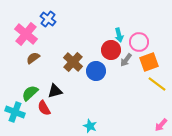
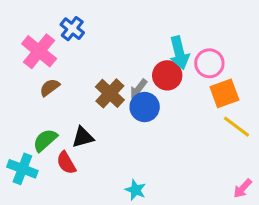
cyan arrow: (119, 35) -> (179, 53), size x1.5
gray arrow: (126, 60) -> (139, 89), moved

